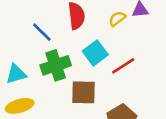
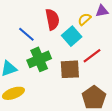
cyan square: (95, 53) -> (72, 36), moved
brown square: (83, 92) -> (70, 69), moved

